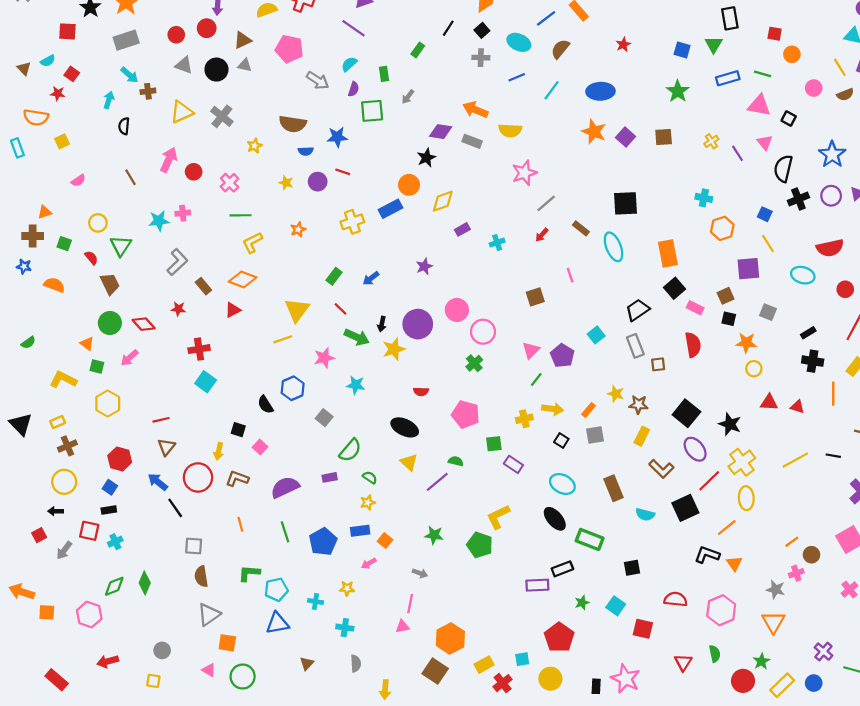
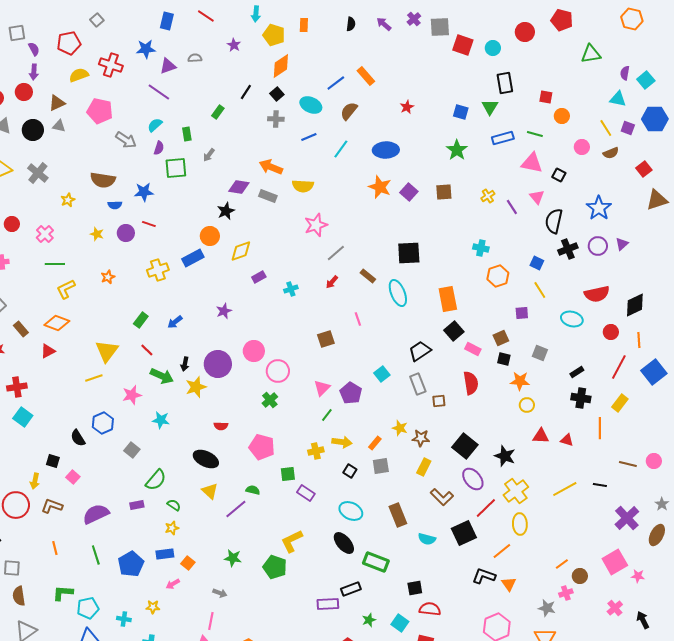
purple square: (748, 269) -> (522, 313), size x0.6
red semicircle: (676, 599) -> (430, 609), moved

